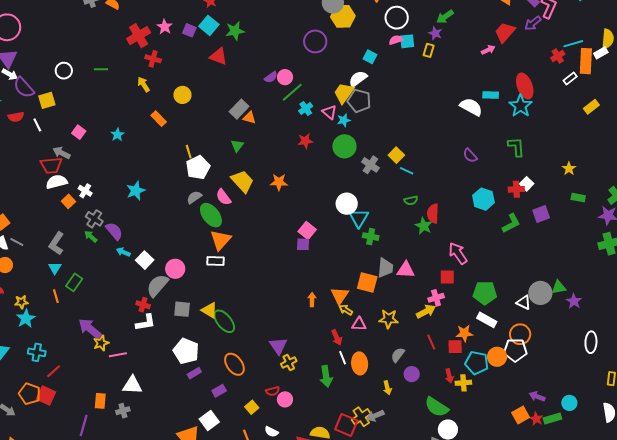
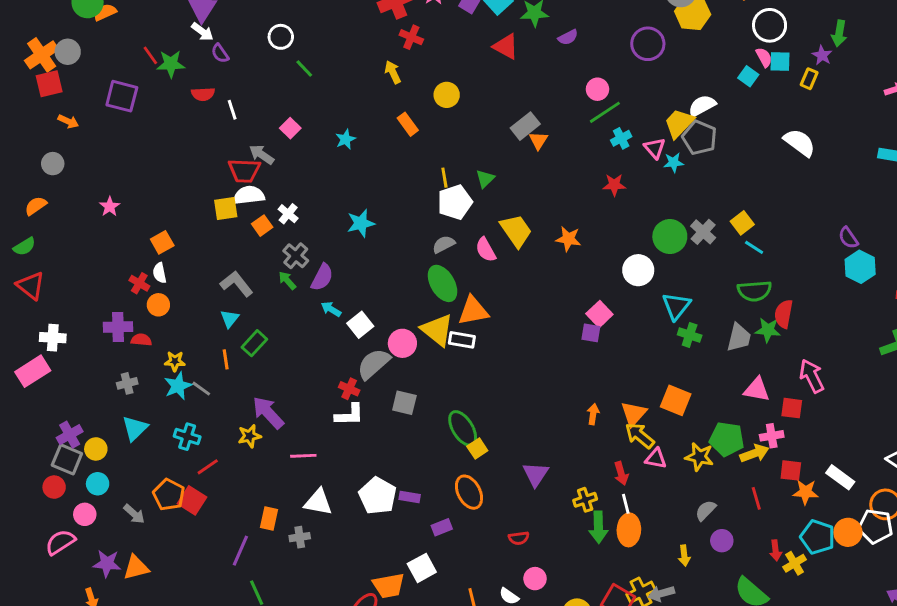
green arrow: (445, 17) -> (839, 33), turned -54
pink semicircle: (396, 40) -> (764, 57), turned 72
cyan square: (370, 57) -> (748, 76), moved
green line: (101, 69) -> (304, 69), moved, turned 40
purple semicircle: (271, 77) -> (568, 37), moved
purple semicircle: (24, 88) -> (220, 53), size x0.6
yellow square: (47, 100) -> (226, 208), moved
white semicircle: (471, 107) -> (800, 143), moved
orange triangle: (249, 118) -> (538, 140), turned 40
green triangle: (237, 146) -> (485, 179), moved
green circle: (344, 146) -> (670, 237), moved
cyan hexagon: (483, 199) -> (860, 267), moved
green semicircle: (411, 200) -> (754, 291), size x1.6
white circle: (347, 204) -> (638, 270), moved
green ellipse: (211, 215) -> (443, 283), moved
green star: (424, 226) -> (768, 330), turned -30
purple semicircle: (114, 231) -> (322, 277), turned 60
orange triangle: (221, 240) -> (473, 311), turned 30
gray line: (17, 242) -> (201, 389), moved
gray L-shape: (56, 243) -> (237, 284), turned 100
gray trapezoid: (385, 268) -> (739, 337), moved
pink triangle: (406, 270) -> (757, 390), moved
green pentagon: (485, 293) -> (727, 439), moved
yellow triangle: (209, 310) -> (437, 330), moved, size x1.4
yellow arrow: (346, 310) -> (640, 436), size x1.5
yellow star: (101, 343) -> (249, 436), moved
red square: (455, 347) -> (791, 470), moved
white pentagon: (186, 351) -> (378, 496), moved
yellow cross: (289, 363) -> (585, 500), moved
orange ellipse: (360, 363) -> (629, 530), moved
purple rectangle: (194, 373) -> (410, 497), turned 32
yellow cross: (463, 383) -> (795, 563), turned -35
pink circle: (285, 399) -> (535, 579), moved
yellow square: (252, 407) -> (477, 449), moved

